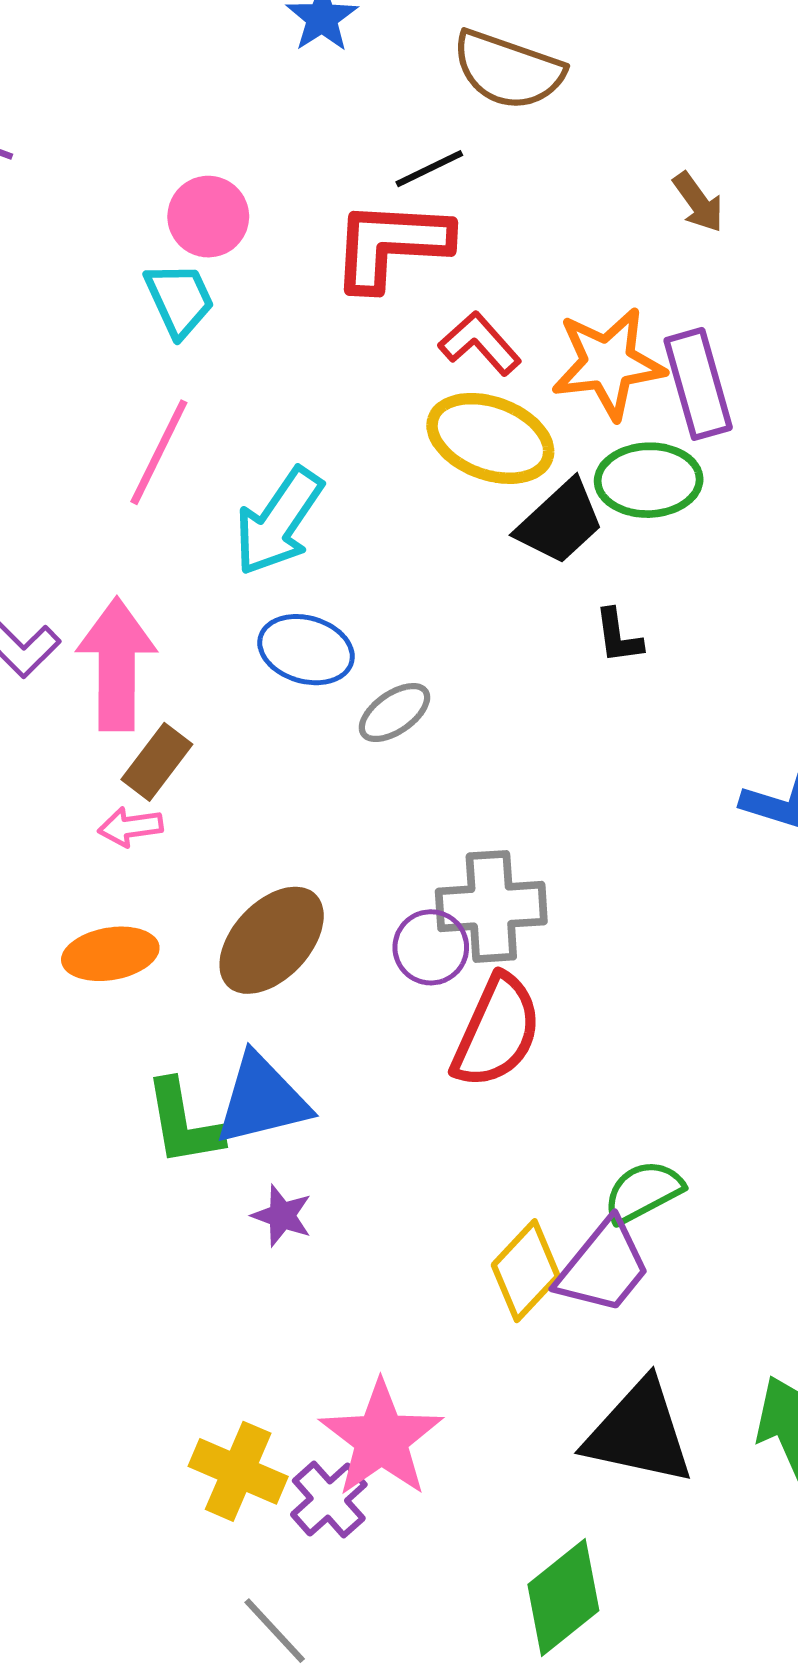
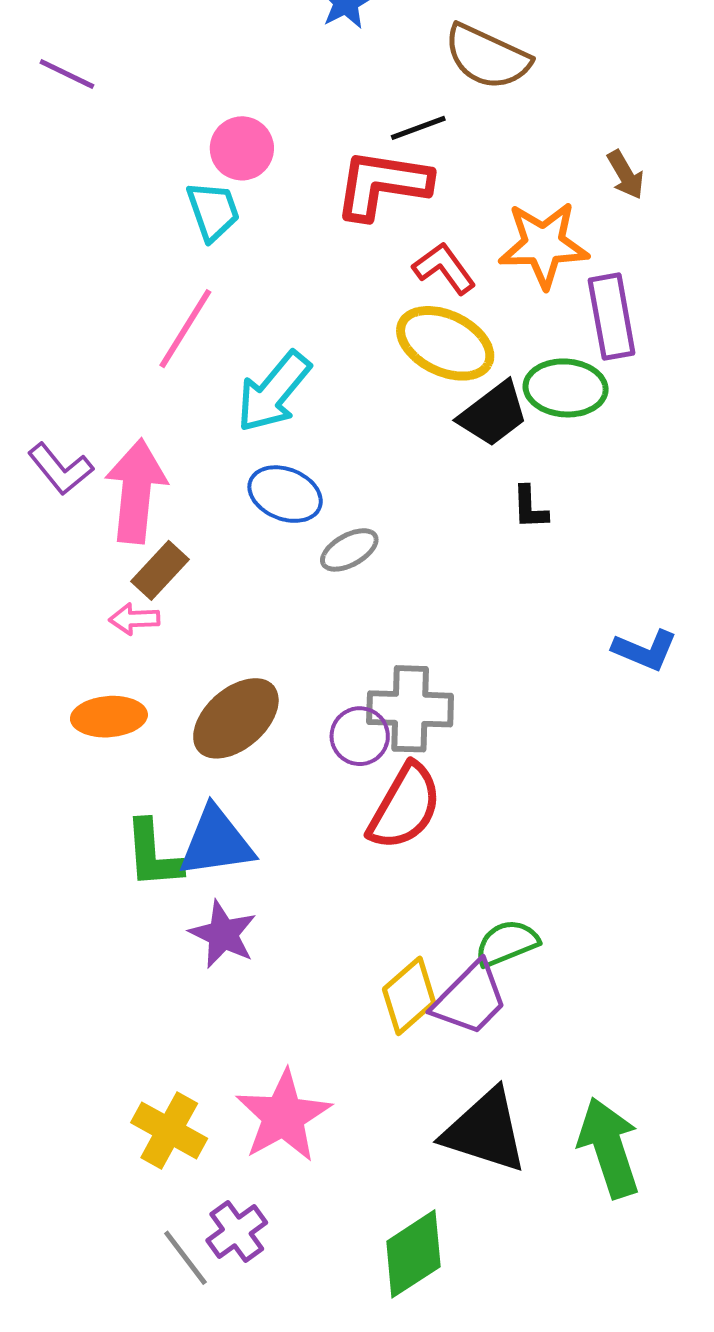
orange star: (608, 363) -> (544, 245), moved
purple star: (282, 1216) -> (223, 934), size x1.4
purple cross: (329, 1500) -> (237, 1231), moved

